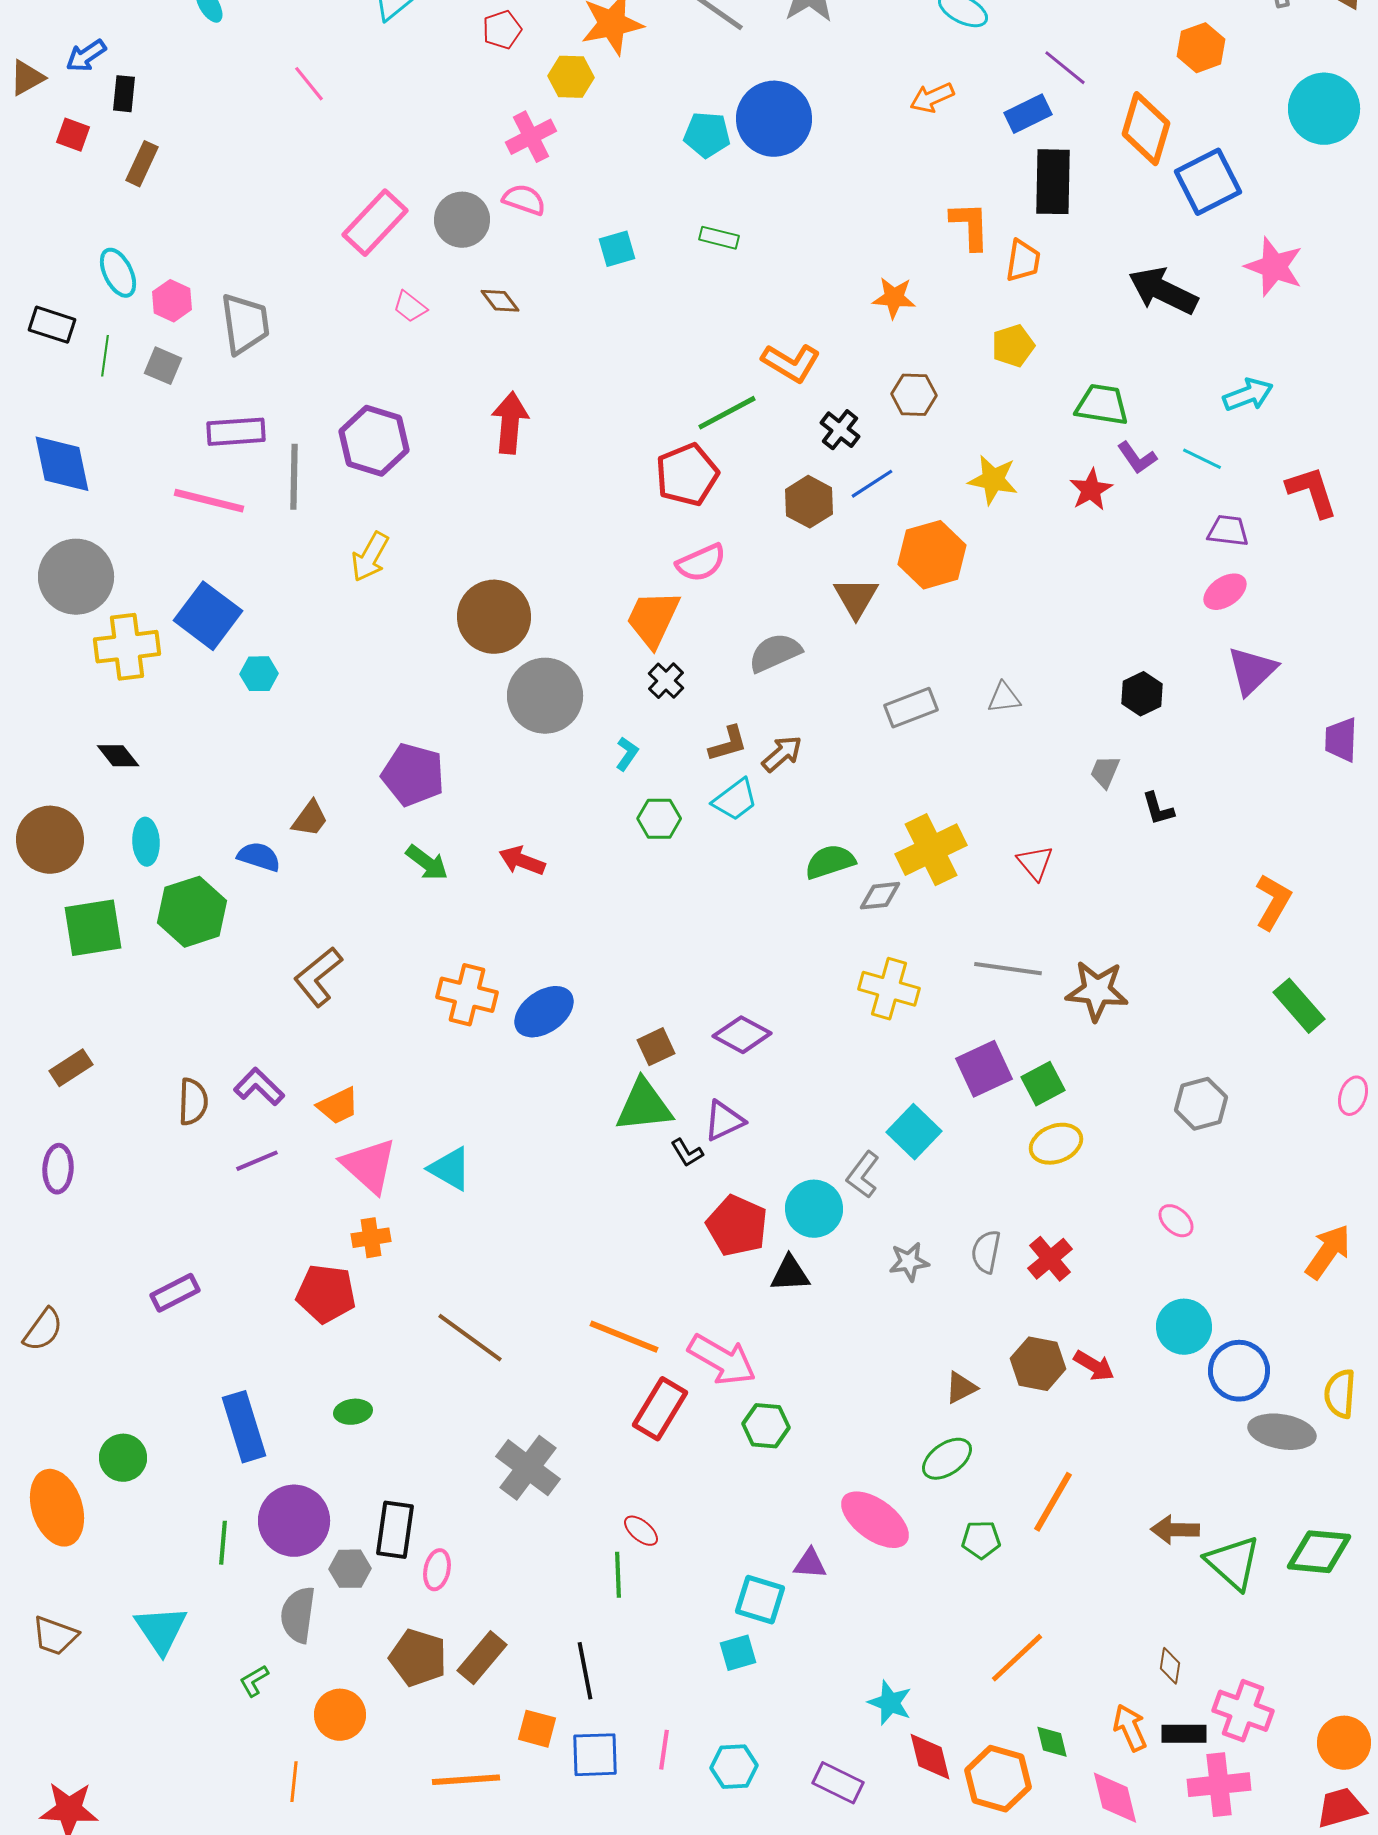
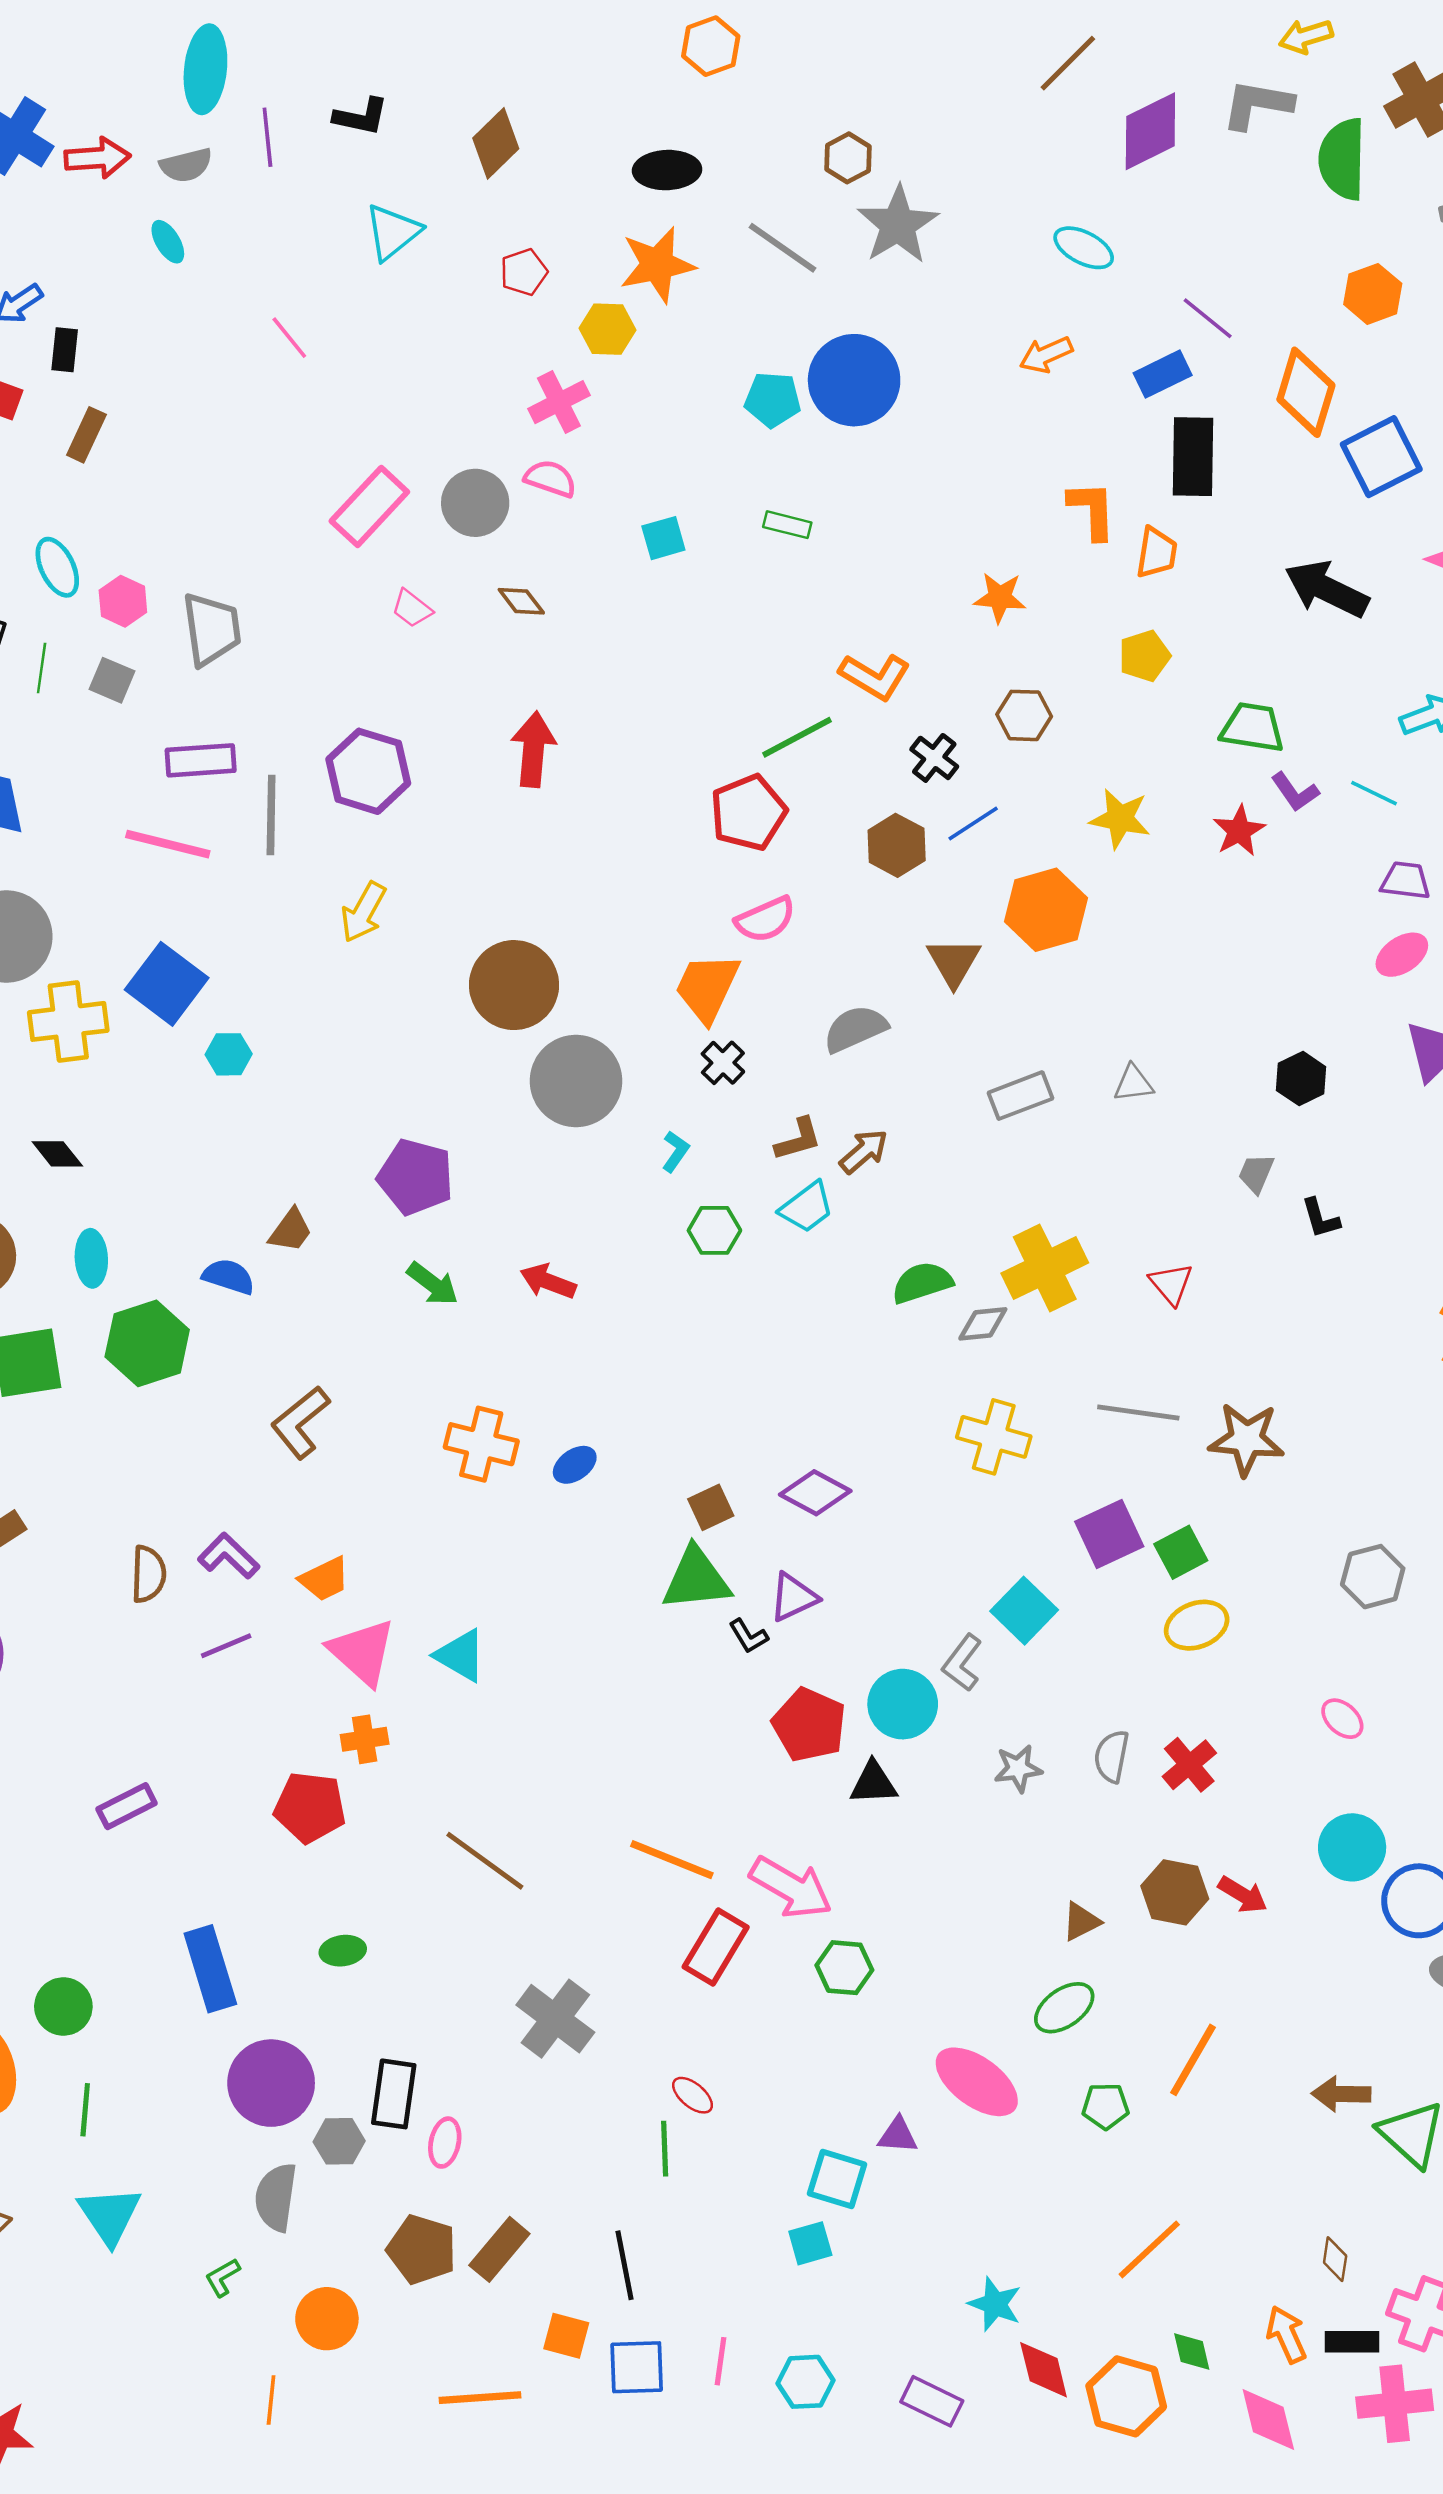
blue ellipse: (544, 1012) -> (575, 1465), size x0.6
green line: (223, 1543) -> (85, 2110), moved

